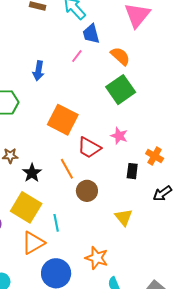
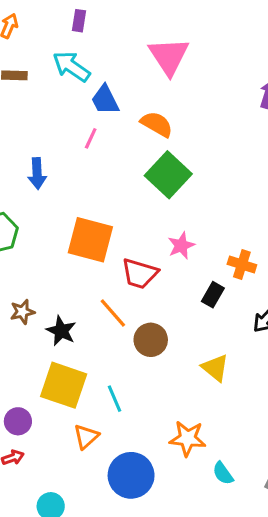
pink star: (119, 136) -> (181, 246), turned -30
black rectangle: (132, 171) -> (213, 295), turned 35
orange triangle: (33, 243) -> (86, 437), size x0.7

